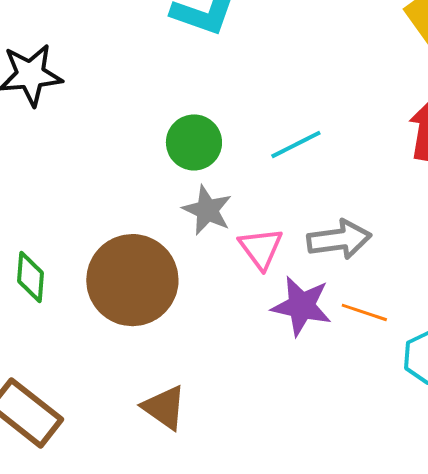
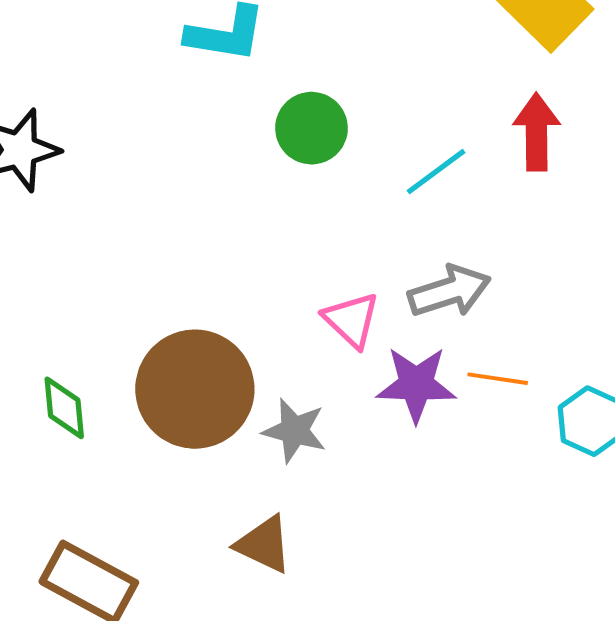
green circle: (194, 142) -> (311, 128), moved
cyan line: (296, 145) -> (436, 172), moved
gray star: (207, 210) -> (294, 431), moved

